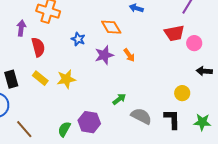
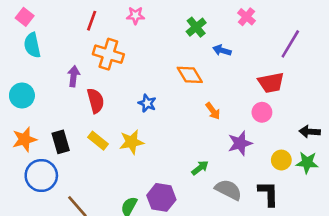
blue star: (78, 39) -> (147, 103), moved
pink circle: (194, 43) -> (262, 112), moved
purple star: (104, 55) -> (240, 143), moved
green star: (202, 122) -> (307, 163), moved

